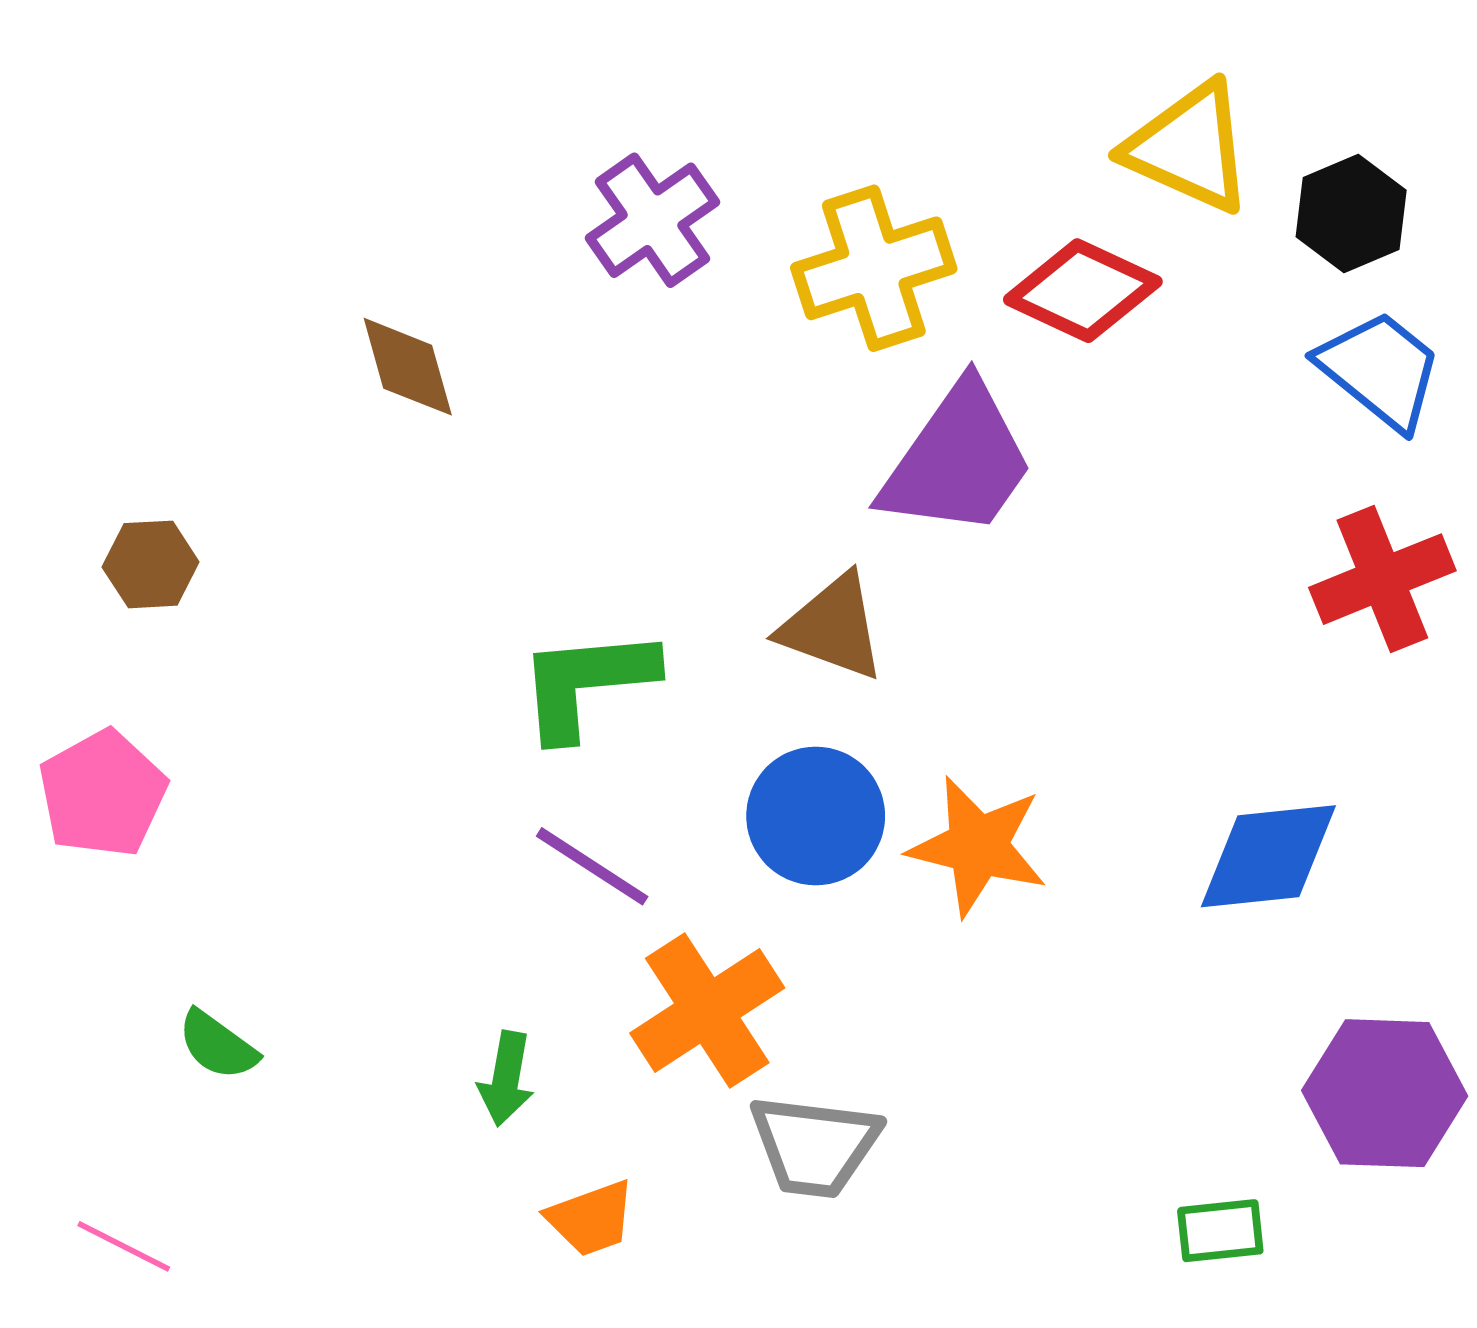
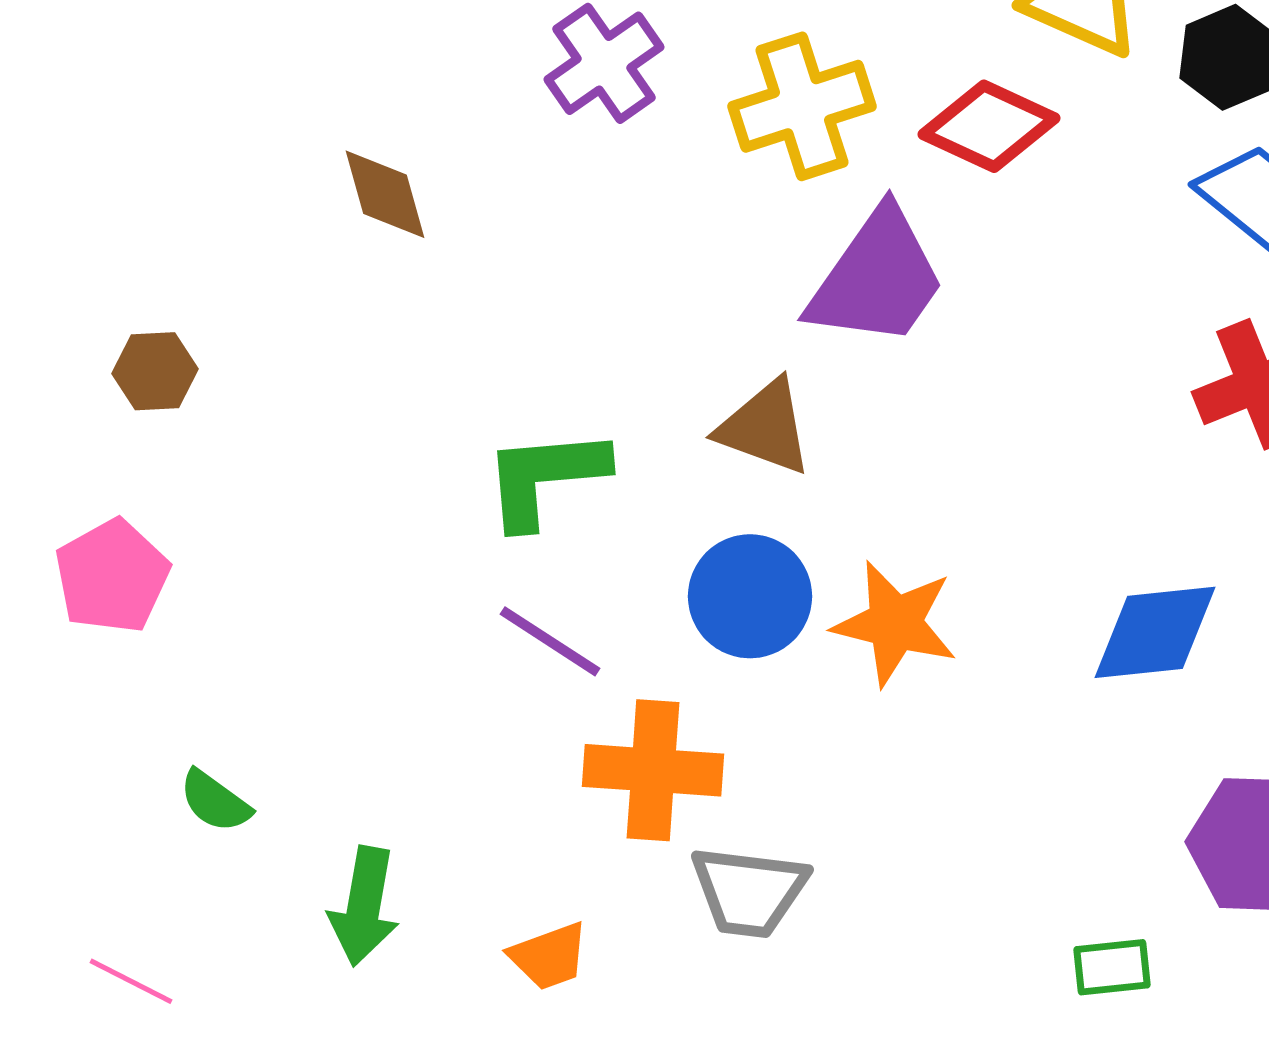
orange cross: (707, 1010) -> (653, 770), turned 37
green arrow: (506, 1079) -> (364, 906), moved, size x1.4

